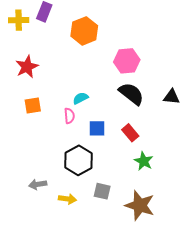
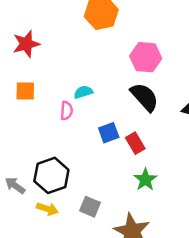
blue square: (97, 128) -> (109, 133), moved, turned -30
black hexagon: (79, 160) -> (51, 175), moved
gray arrow: (38, 184) -> (15, 186), turned 36

